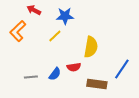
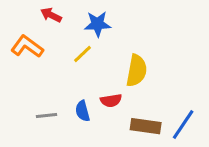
orange L-shape: (18, 31) -> (27, 46), turned 80
blue line: (122, 69) -> (183, 125), moved
blue semicircle: (55, 74) -> (83, 111), turned 128

